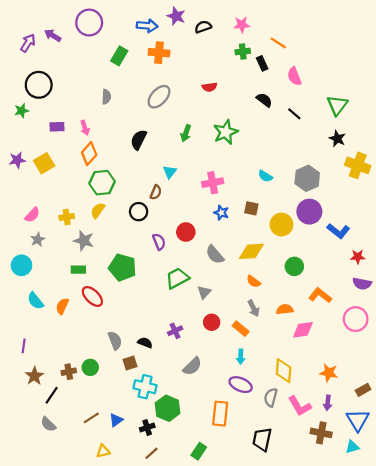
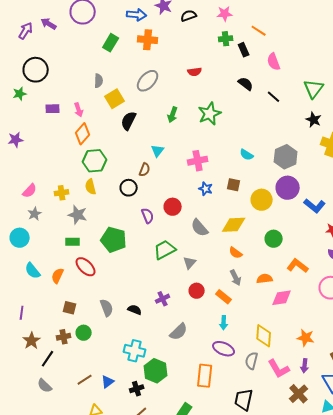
yellow square: (44, 163) -> (115, 99), moved
yellow semicircle: (98, 211) -> (91, 187), turned -49
brown square: (130, 363) -> (70, 308), moved, turned 32
brown cross: (321, 433) -> (299, 394), turned 36

